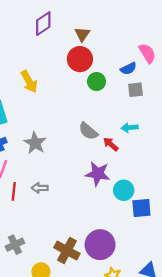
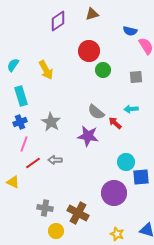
brown triangle: (82, 34) -> (92, 14), moved, turned 40
blue semicircle: (128, 69) -> (130, 31), moved, turned 40
purple star: (98, 174) -> (88, 136), moved
red line: (14, 191) -> (33, 163), turned 49
gray cross: (15, 245) -> (45, 208), moved, turned 35
purple circle: (100, 245) -> (114, 193), moved

